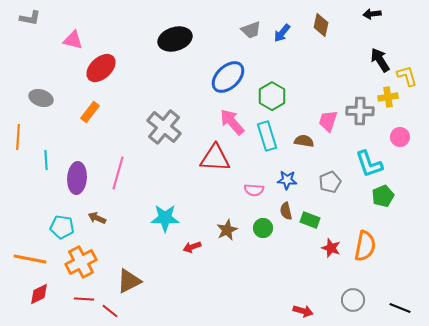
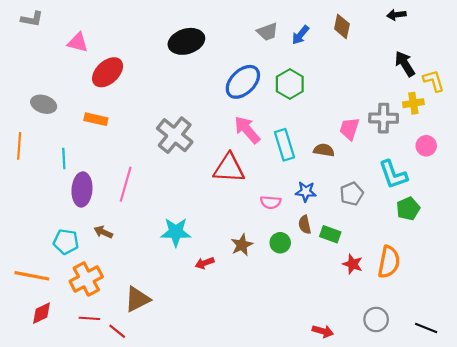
green hexagon: (272, 96) -> (290, 84), moved
orange rectangle: (90, 112) -> (96, 119), turned 65
cyan line: (46, 160) -> (64, 159), moved

